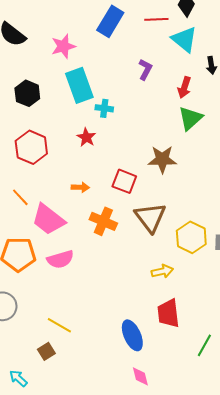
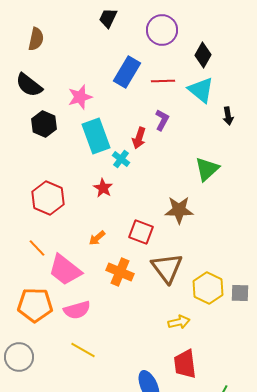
red line: (156, 19) -> (163, 81), moved
red arrow: (184, 87) -> (139, 138), moved
black hexagon: (27, 93) -> (44, 124), moved
cyan cross: (104, 108) -> (121, 159), turned 30
orange arrow: (80, 187) -> (97, 238), turned 138
yellow line: (59, 325) -> (83, 350), moved

